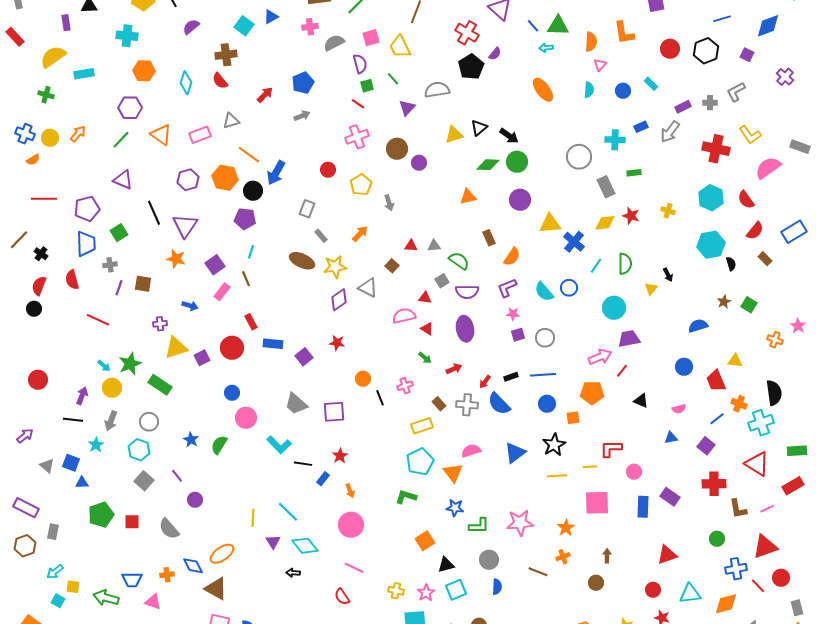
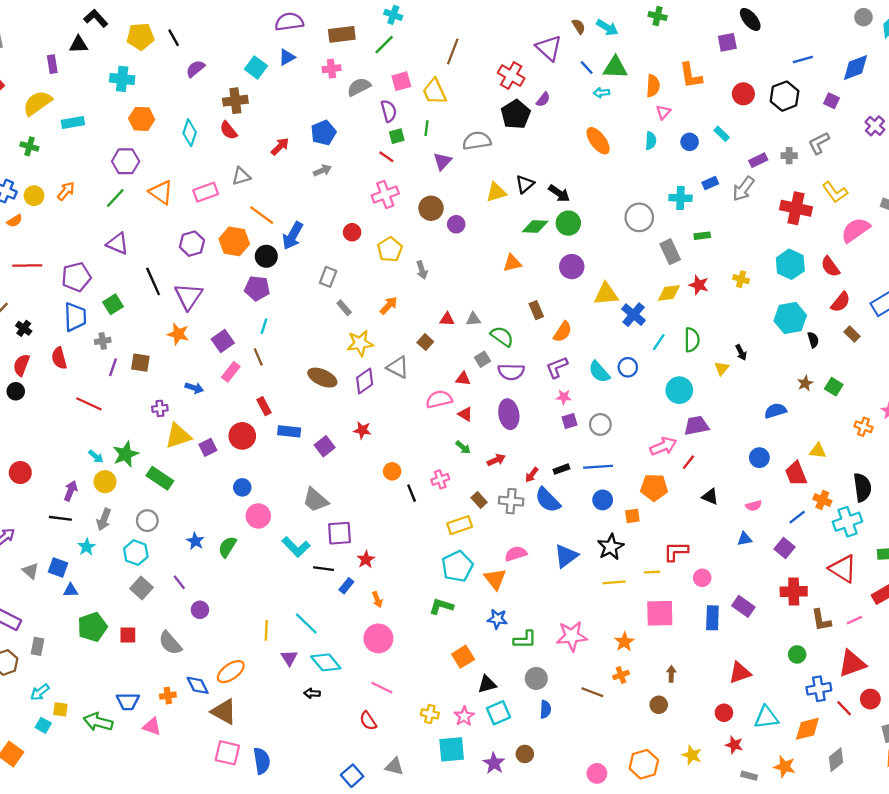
green line: (393, 79) -> (426, 128), turned 48
brown ellipse: (302, 261) -> (322, 378), moved
purple square: (334, 412) -> (339, 533), moved

